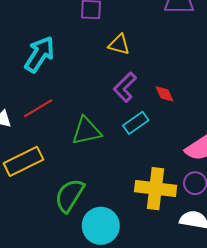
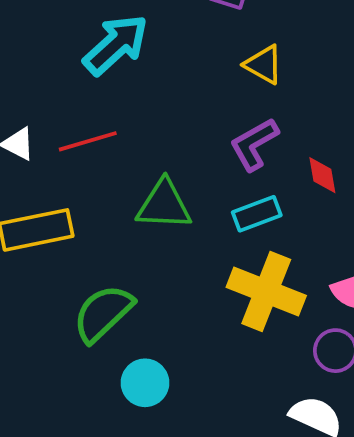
yellow cross: (156, 189) -> (266, 291), moved
cyan circle: (101, 226) -> (145, 383), size x0.7

